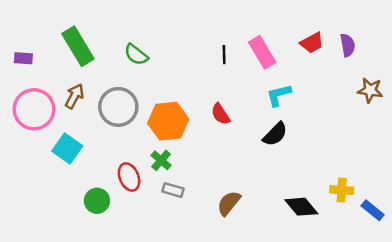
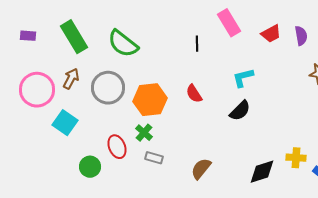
pink rectangle: (262, 52) -> (229, 23), moved
green semicircle: (136, 55) -> (123, 44), size x1.5
purple rectangle: (23, 58) -> (28, 36), moved
black diamond: (301, 207) -> (262, 172), turned -68

